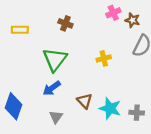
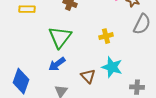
cyan star: (110, 108) -> (112, 67), moved

